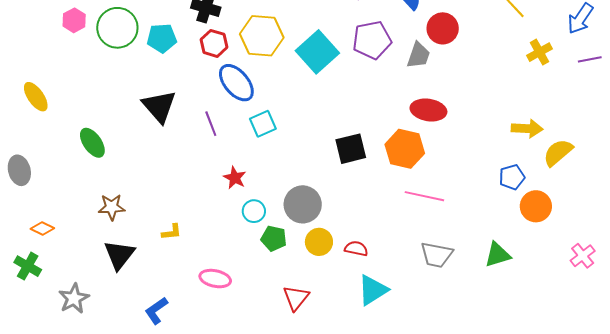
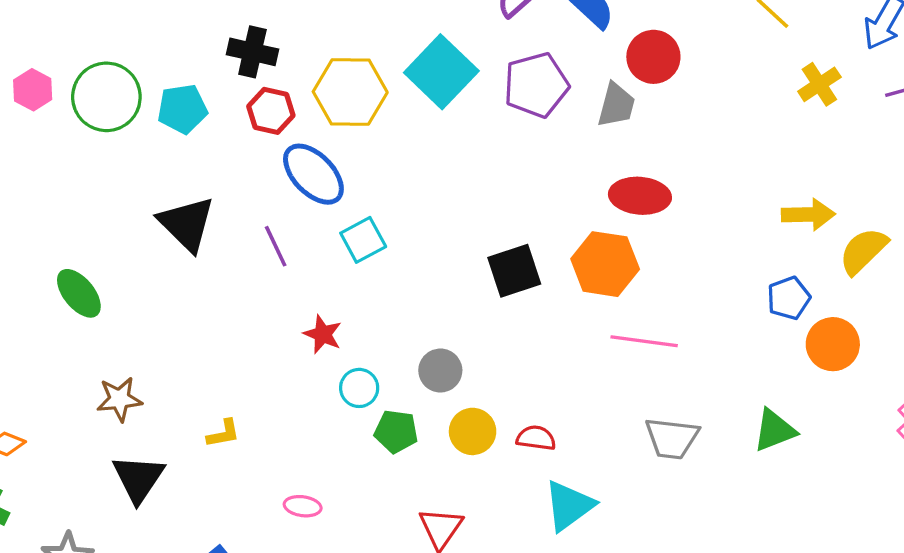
cyan square: (317, 52) -> (441, 72), moved
gray circle: (303, 204) -> (440, 371), size x0.7
pink ellipse: (215, 279) -> (303, 506), size x0.7

